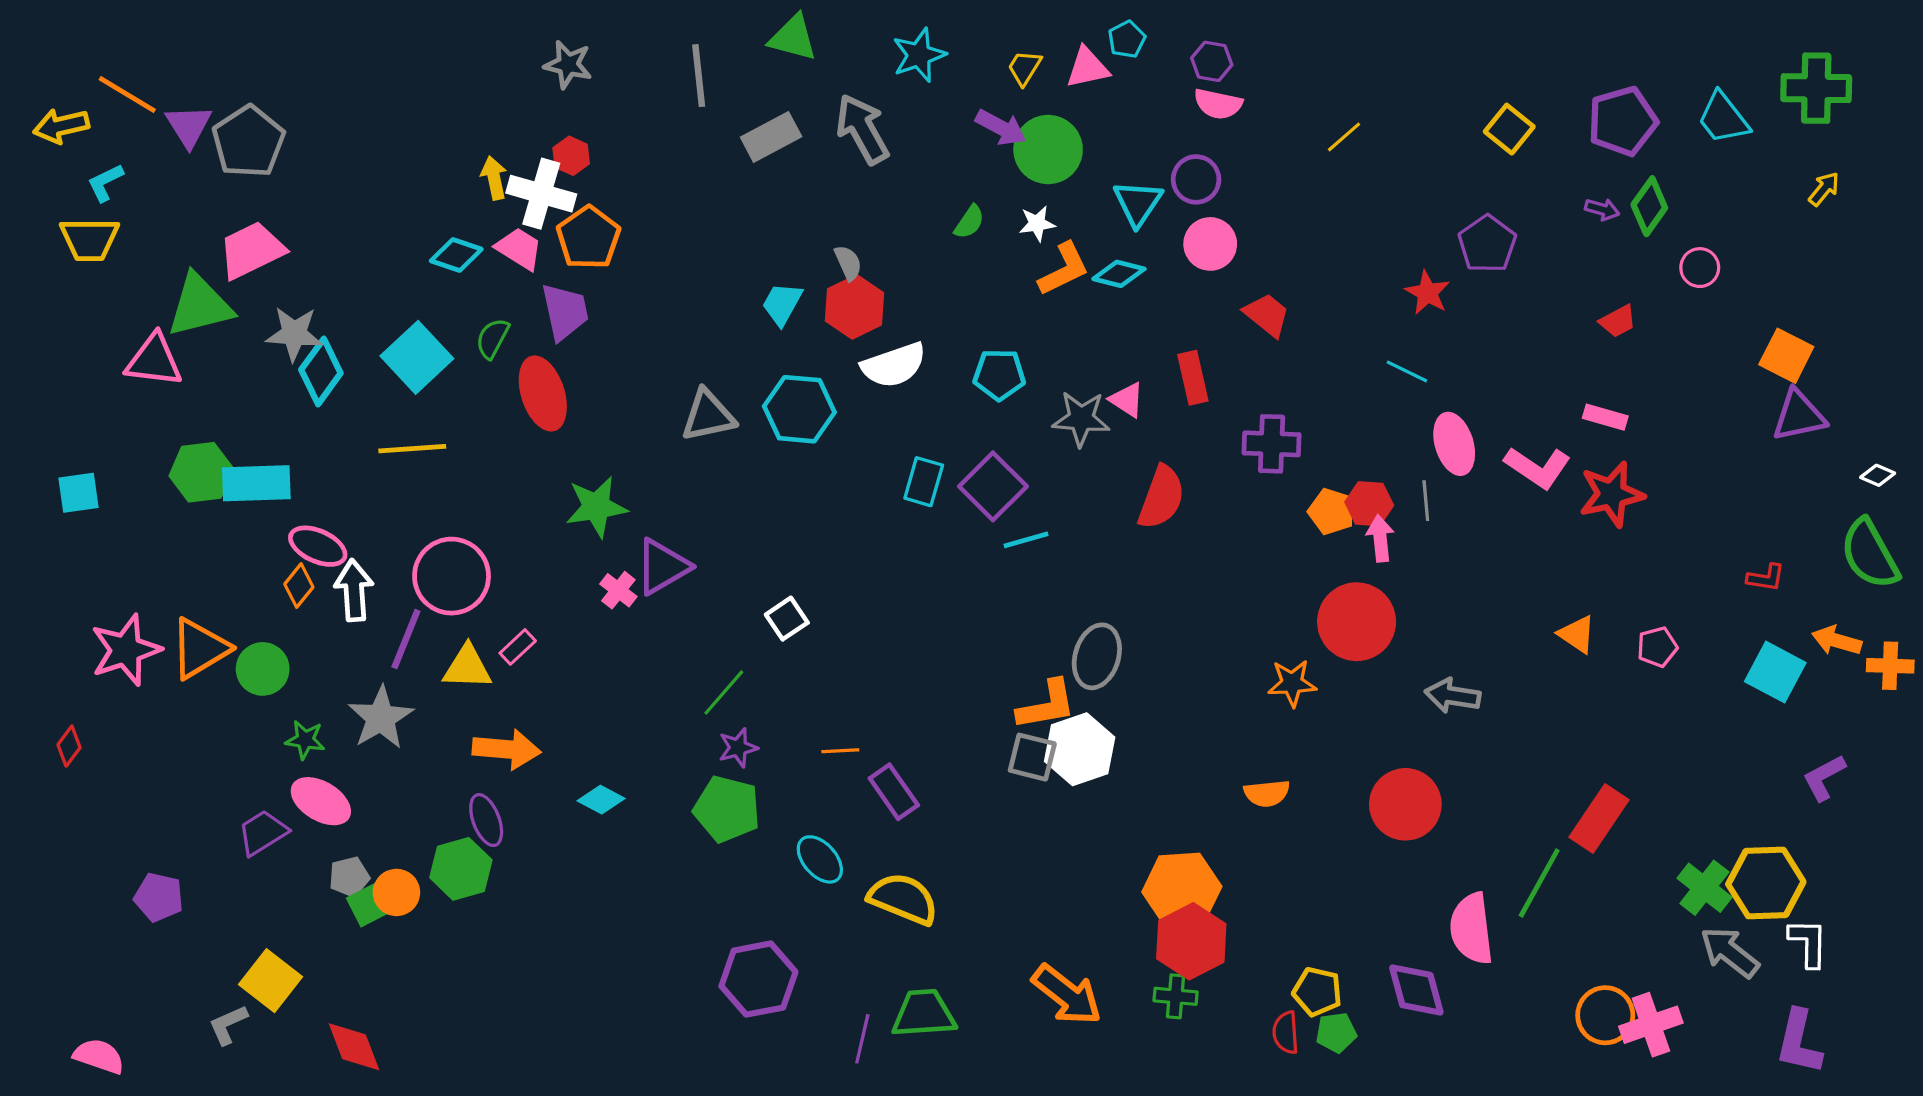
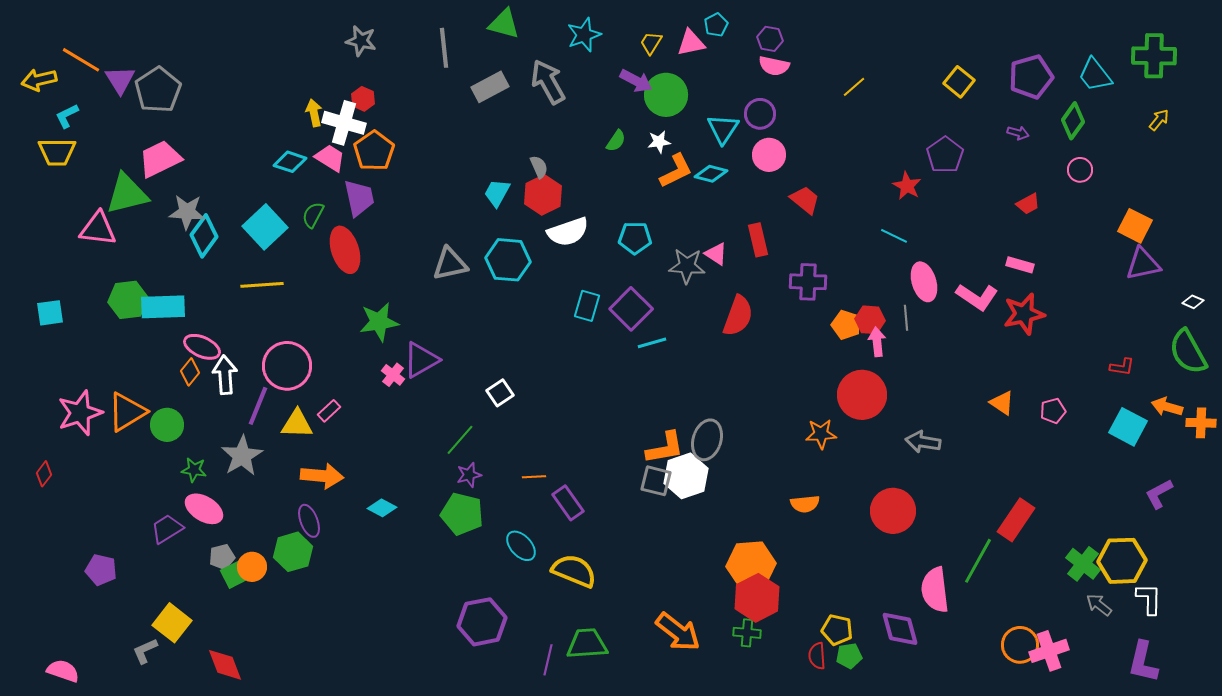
green diamond: (1649, 206) -> (1073, 121), moved
gray ellipse: (1097, 656) -> (707, 440), moved
gray arrow: (1730, 952) -> (1099, 605), size x0.7

